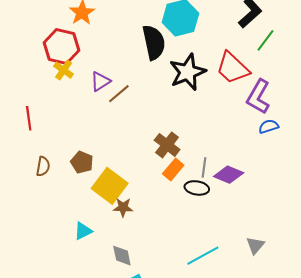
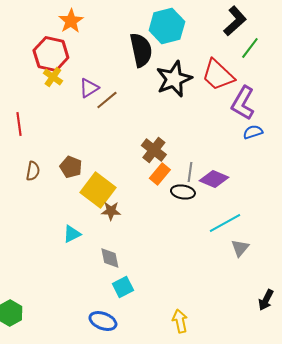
cyan line: (203, 256) -> (225, 223), moved

